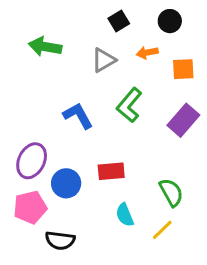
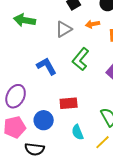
blue circle: (66, 183) -> (44, 120), moved

